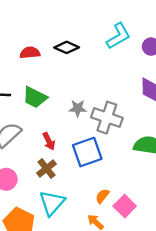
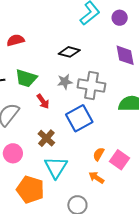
black diamond: (67, 47) -> (69, 52), moved
red arrow: (49, 141) -> (43, 101), moved

